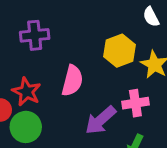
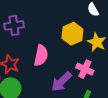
pink cross: (135, 103) -> (85, 69), turned 36

